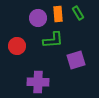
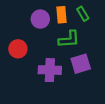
green L-shape: (53, 40) -> (69, 39), moved
purple cross: (38, 82) -> (50, 70), moved

